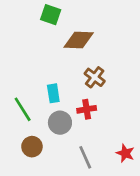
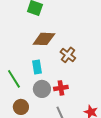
brown diamond: (79, 40) -> (44, 39), moved
red cross: (87, 109) -> (61, 88), moved

